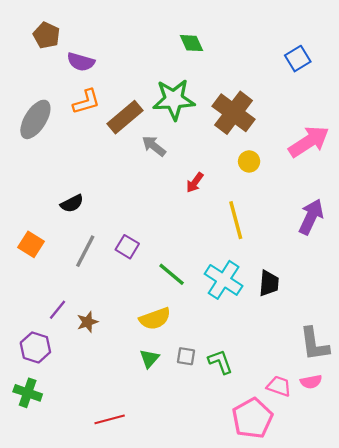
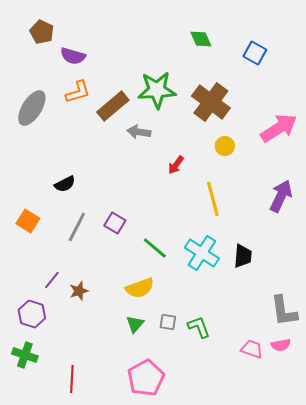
green diamond: (191, 43) -> (201, 39), moved
blue square: (298, 59) -> (255, 53), moved, turned -30
gray arrow: (154, 146) -> (139, 132), turned -30
pink pentagon: (252, 418) -> (146, 378), moved
red line: (110, 419) -> (72, 379), moved, turned -72

